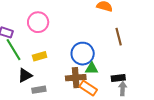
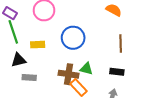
blue circle: (83, 54) -> (73, 38), moved
black rectangle: (118, 78) -> (117, 72), moved

